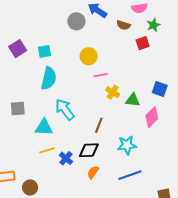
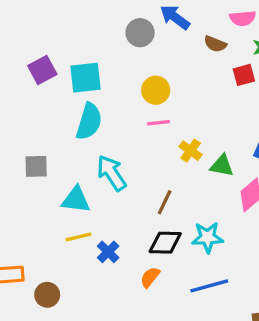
cyan square: (45, 51) -> (85, 78), size x1.5
pink line: (101, 75) -> (158, 123), moved
black diamond: (89, 150) -> (165, 243), moved

